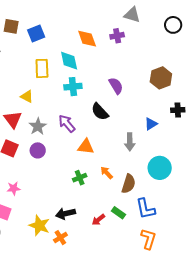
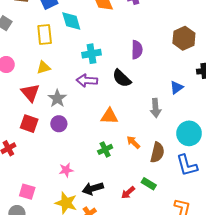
cyan diamond: (69, 61) -> (71, 21), moved
yellow rectangle: (42, 68) -> (45, 34), moved
purple semicircle: (116, 86) -> (137, 50), turned 36
yellow triangle: (27, 96) -> (44, 67), turned -40
purple arrow: (67, 124) -> (87, 81), moved, turned -42
pink star: (14, 188) -> (66, 170), moved
blue L-shape: (145, 209) -> (187, 165), moved

